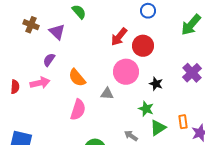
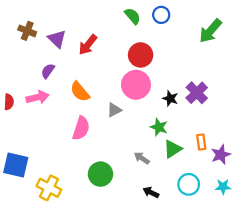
green semicircle: (79, 12) -> (133, 16), moved
red arrow: (119, 37) -> (88, 45), moved
red circle: (143, 46) -> (141, 55), moved
purple cross: (192, 73) -> (197, 93), moved
gray triangle: (107, 94) -> (114, 110), turned -32

